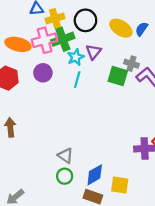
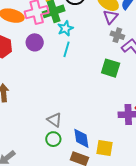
purple triangle: (93, 52) -> (110, 17), moved
green square: (118, 76) -> (111, 68), moved
blue diamond: (95, 175) -> (81, 138), turned -70

